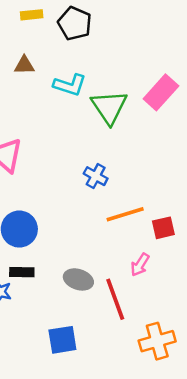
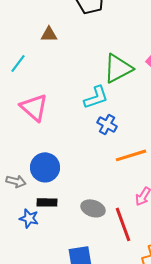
cyan L-shape: (70, 85) -> (96, 97), moved, turned -36
green triangle: (109, 107) -> (118, 68), turned 36

